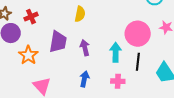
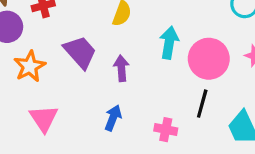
purple trapezoid: (58, 42) -> (80, 52), turned -60
cyan arrow: (116, 52) -> (169, 43), moved

